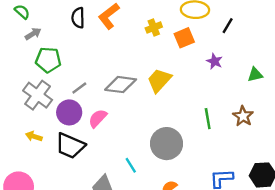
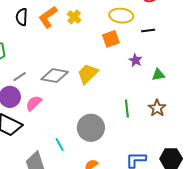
black line: (228, 26) -> (148, 31), turned 48
yellow cross: (154, 27) -> (74, 17), moved, turned -32
green triangle: (255, 75) -> (158, 75), moved

